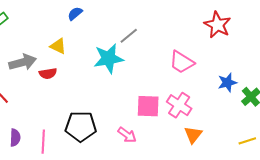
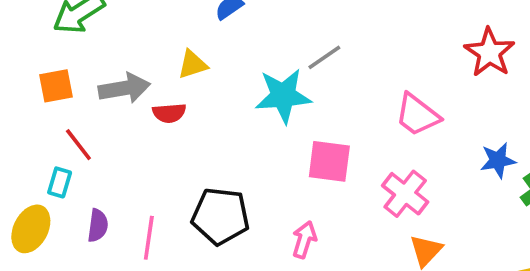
yellow triangle: (58, 46) -> (192, 64), turned -48
pink square: (148, 106) -> (329, 161), moved
pink arrow: (127, 135) -> (304, 240), turned -114

